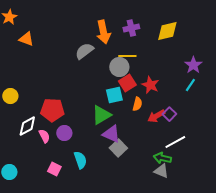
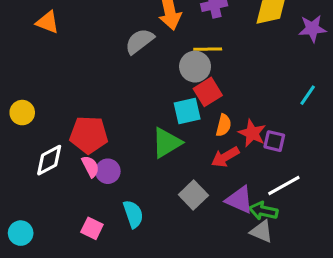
purple star: (193, 65) -> (312, 29), moved, turned 30
red star: (150, 85) -> (252, 133), moved
purple square: (169, 114) -> (274, 141), turned -32
red arrow: (156, 116) -> (225, 157), moved
purple triangle: (111, 134) -> (239, 200), moved
pink semicircle: (44, 136) -> (90, 166), moved

